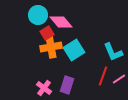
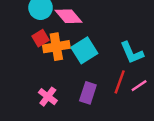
red square: (47, 33) -> (41, 38), moved
purple rectangle: (67, 85) -> (88, 93), moved

